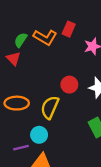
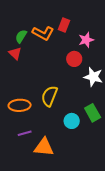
red circle: (69, 85) -> (74, 59), moved
orange ellipse: (17, 103) -> (20, 105), moved
cyan circle: (39, 135) -> (72, 121), moved

